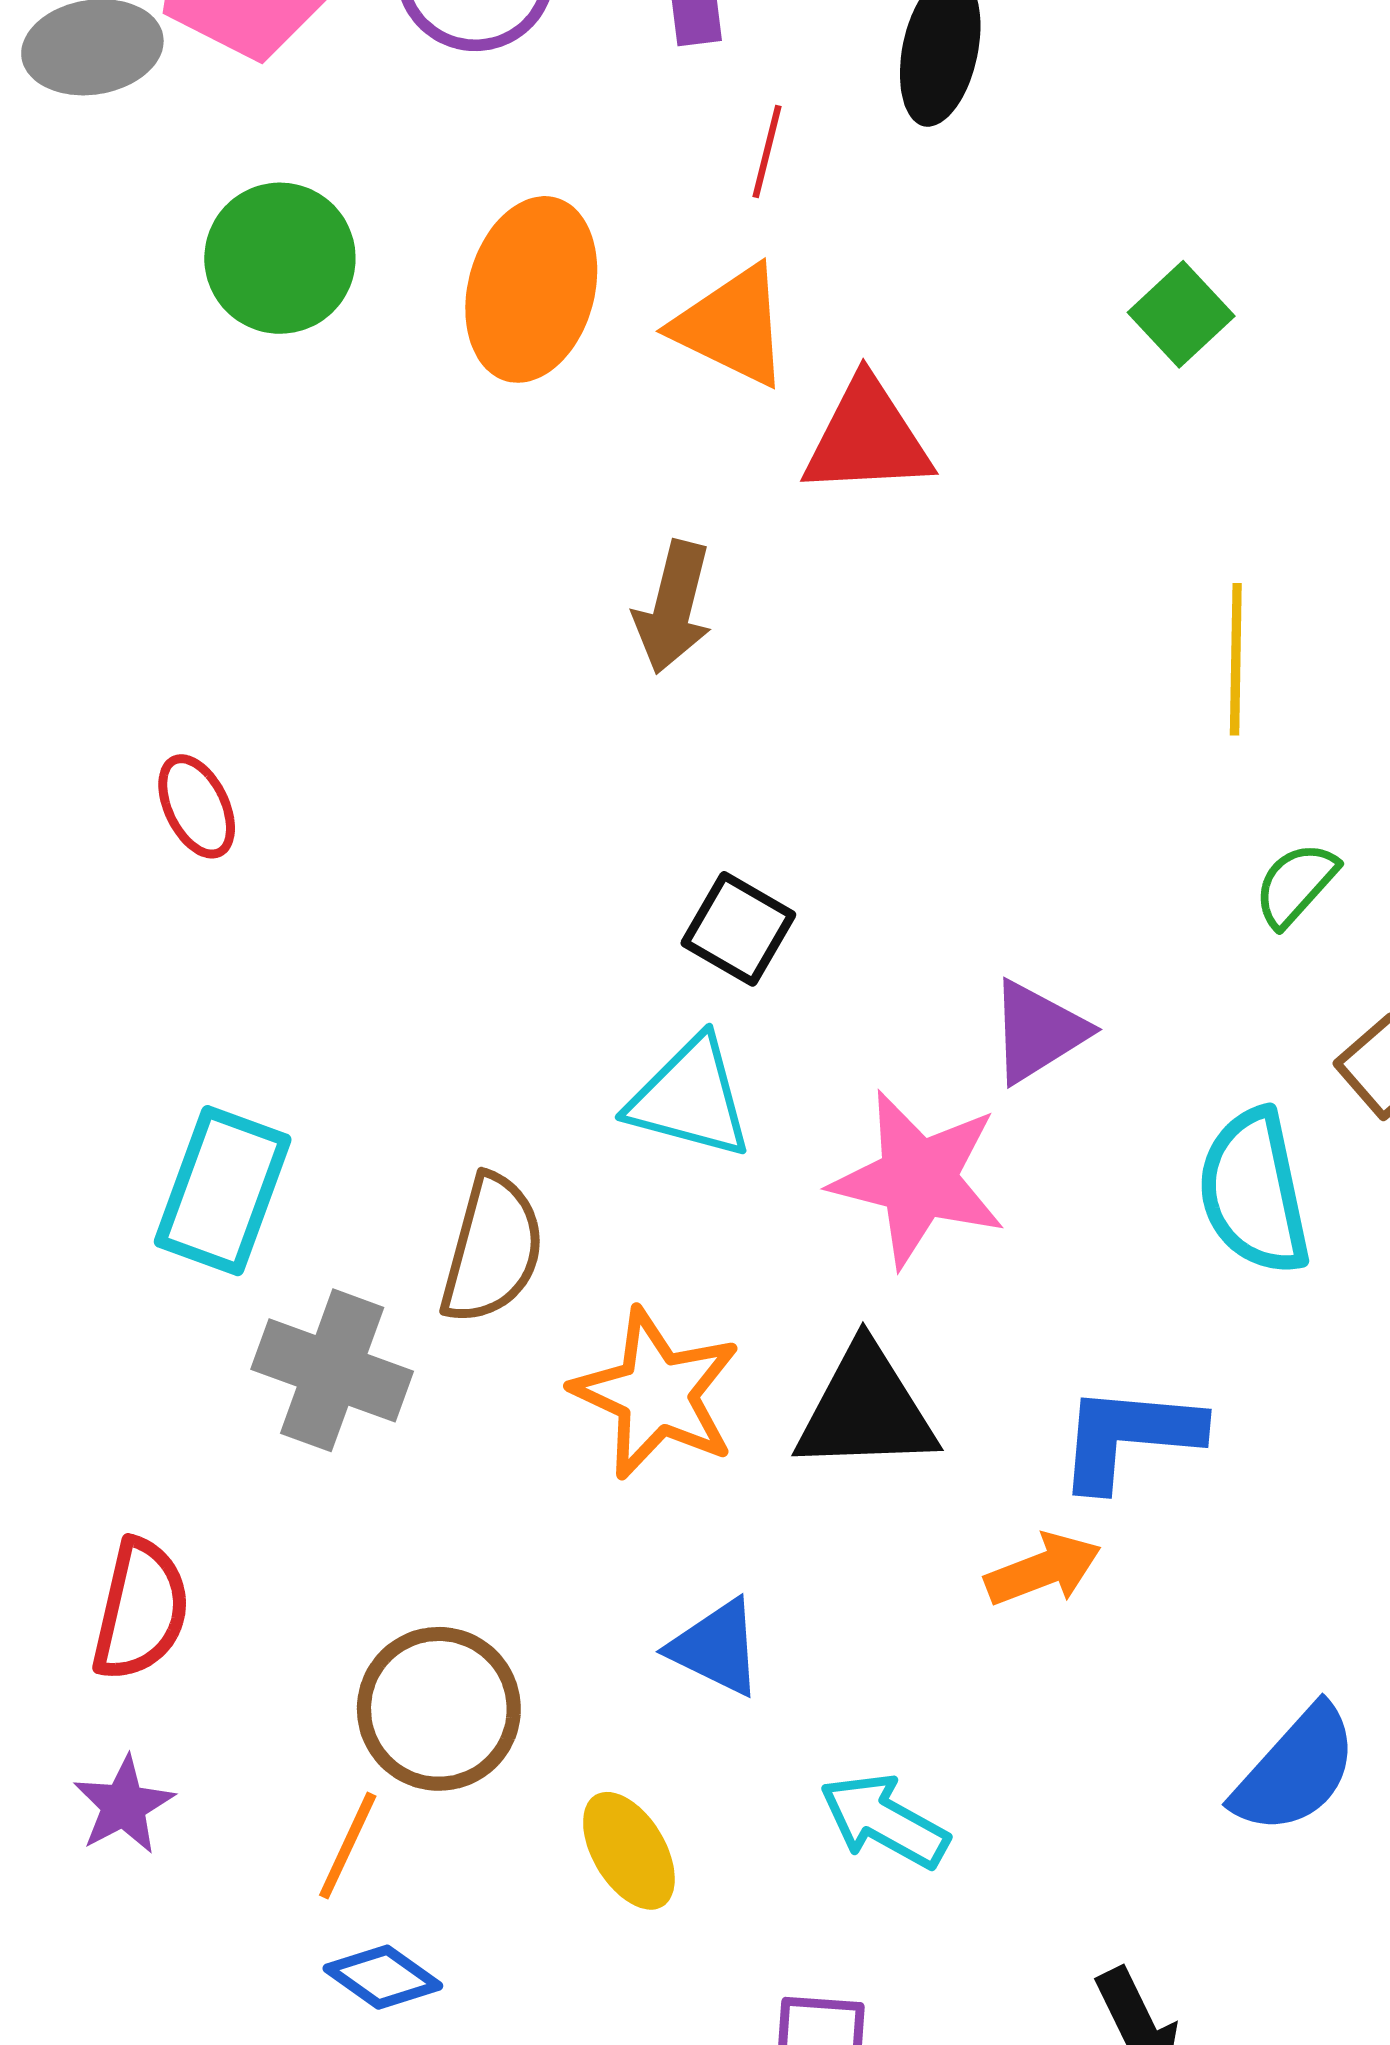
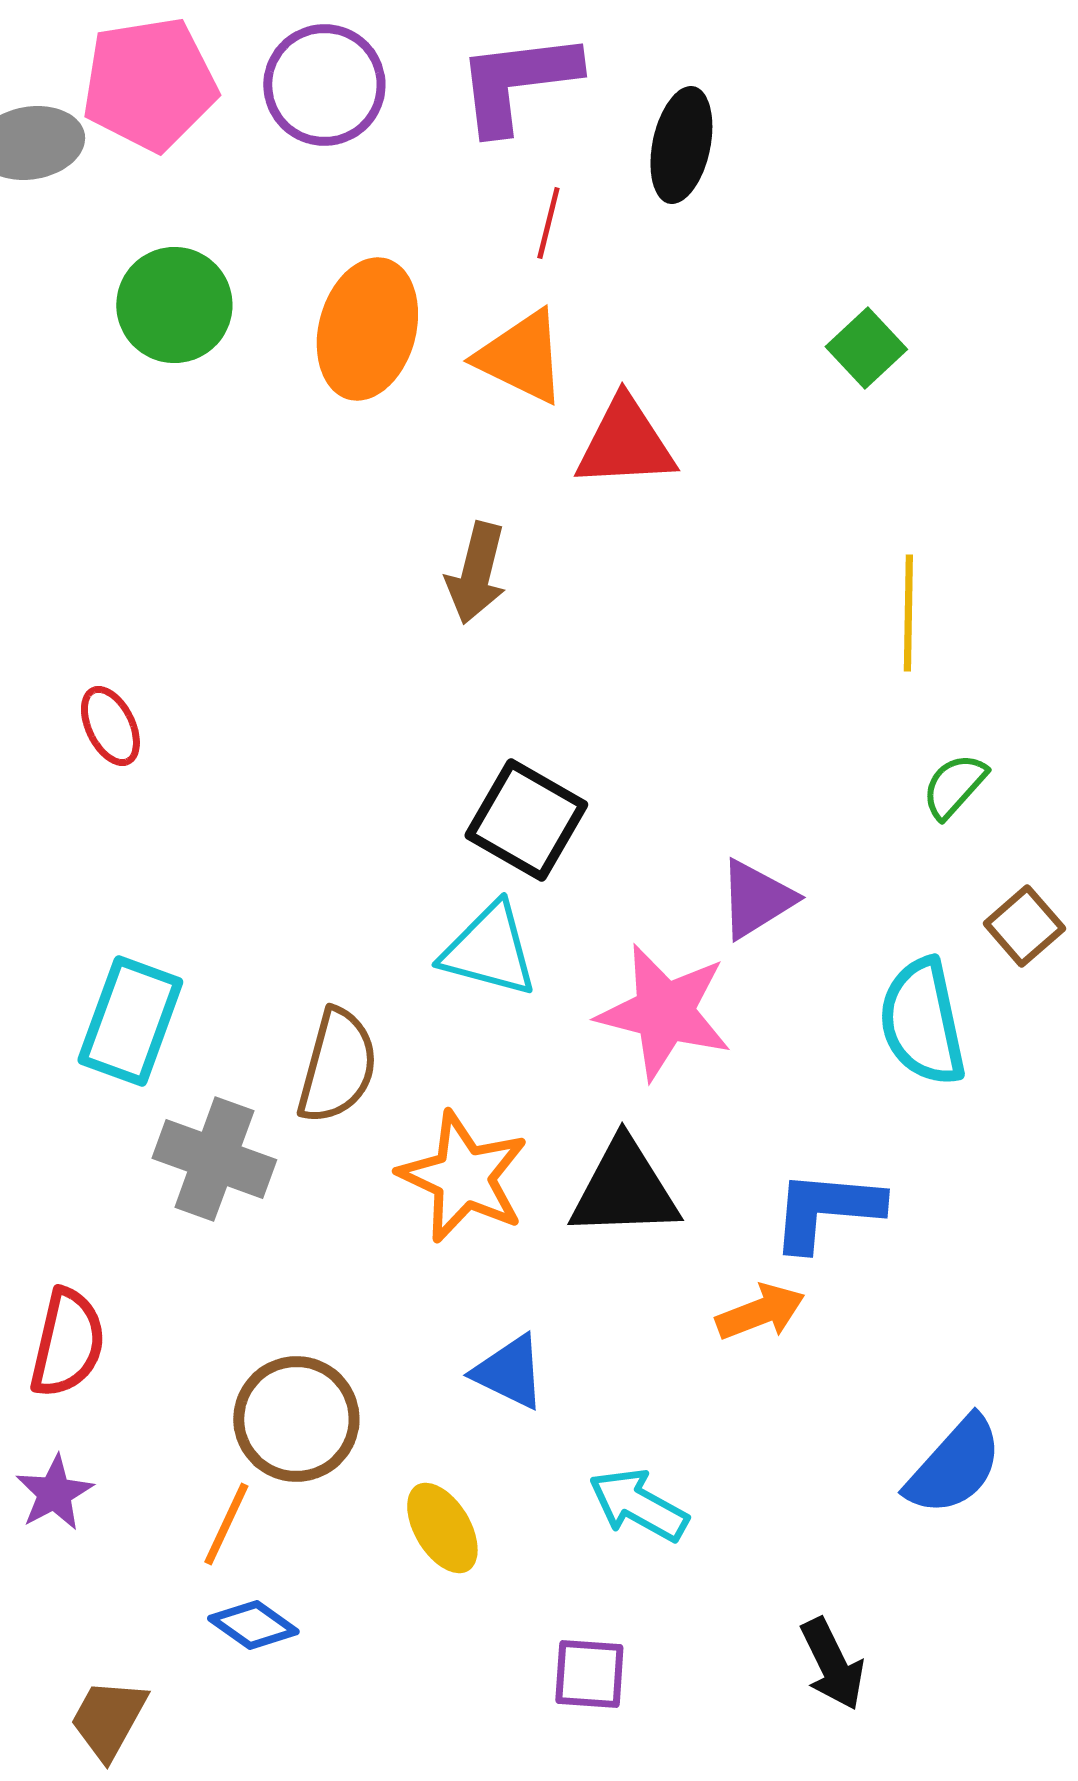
black square: (738, 929) -> (526, 820), size x1.4

